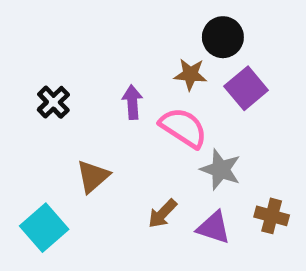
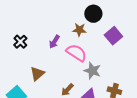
purple square: (246, 88) -> (113, 36), moved
purple arrow: (132, 102) -> (54, 42), turned -144

